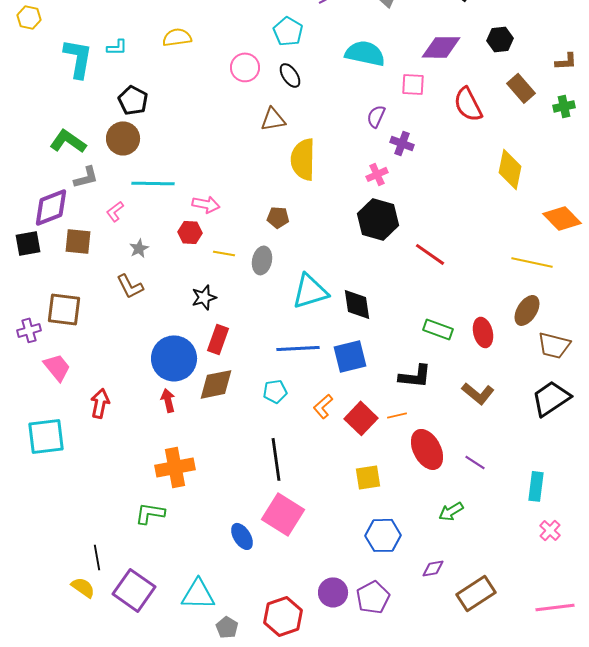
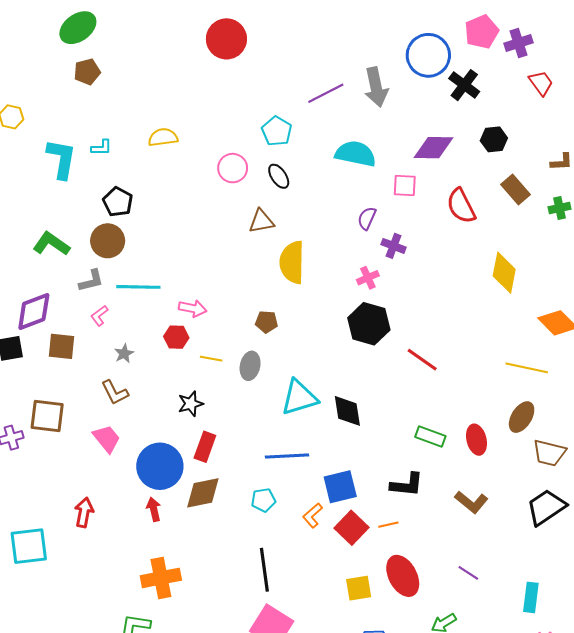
gray L-shape: (86, 177) -> (91, 281), moved
blue square: (350, 356) -> (340, 487), moved
pink trapezoid: (57, 367) -> (107, 439), moved
red ellipse: (427, 449) -> (403, 576), moved

